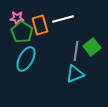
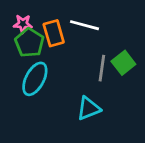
white line: (63, 19) -> (85, 25), turned 30
cyan triangle: (75, 74) -> (89, 108), moved

